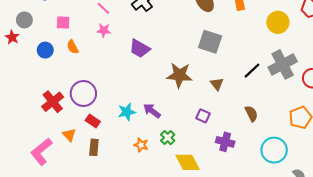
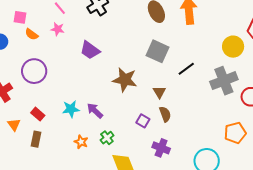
yellow circle: (278, 22) -> (233, 47), moved
orange semicircle: (73, 47) -> (32, 34), moved, turned -32
black line: (252, 71) -> (186, 69), moved
purple circle: (83, 93) -> (34, 71), moved
brown semicircle: (251, 114) -> (165, 114), moved

